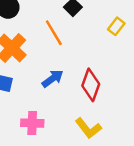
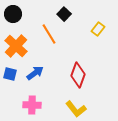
blue arrow: (53, 79) -> (35, 73), moved

